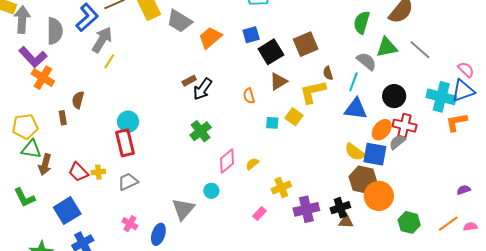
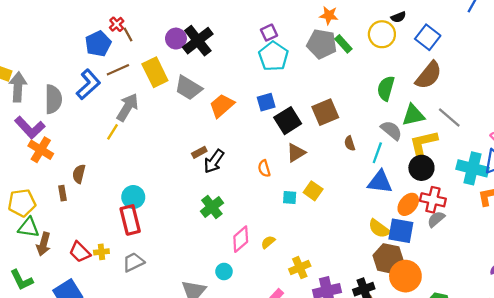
gray arrow: (102, 40) -> (127, 107), moved
yellow L-shape: (313, 92) -> (423, 143), moved
gray semicircle: (397, 142) -> (436, 219), moved

